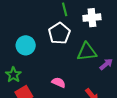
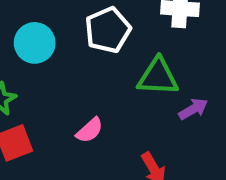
pink semicircle: (59, 82) -> (90, 130), turned 104

